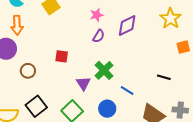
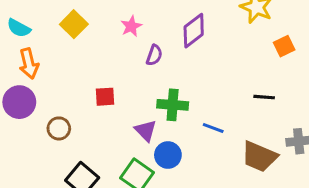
pink star: (97, 15) -> (131, 26), moved
green cross: (104, 70) -> (173, 105), turned -30
blue circle: (107, 109) -> (168, 155), moved

